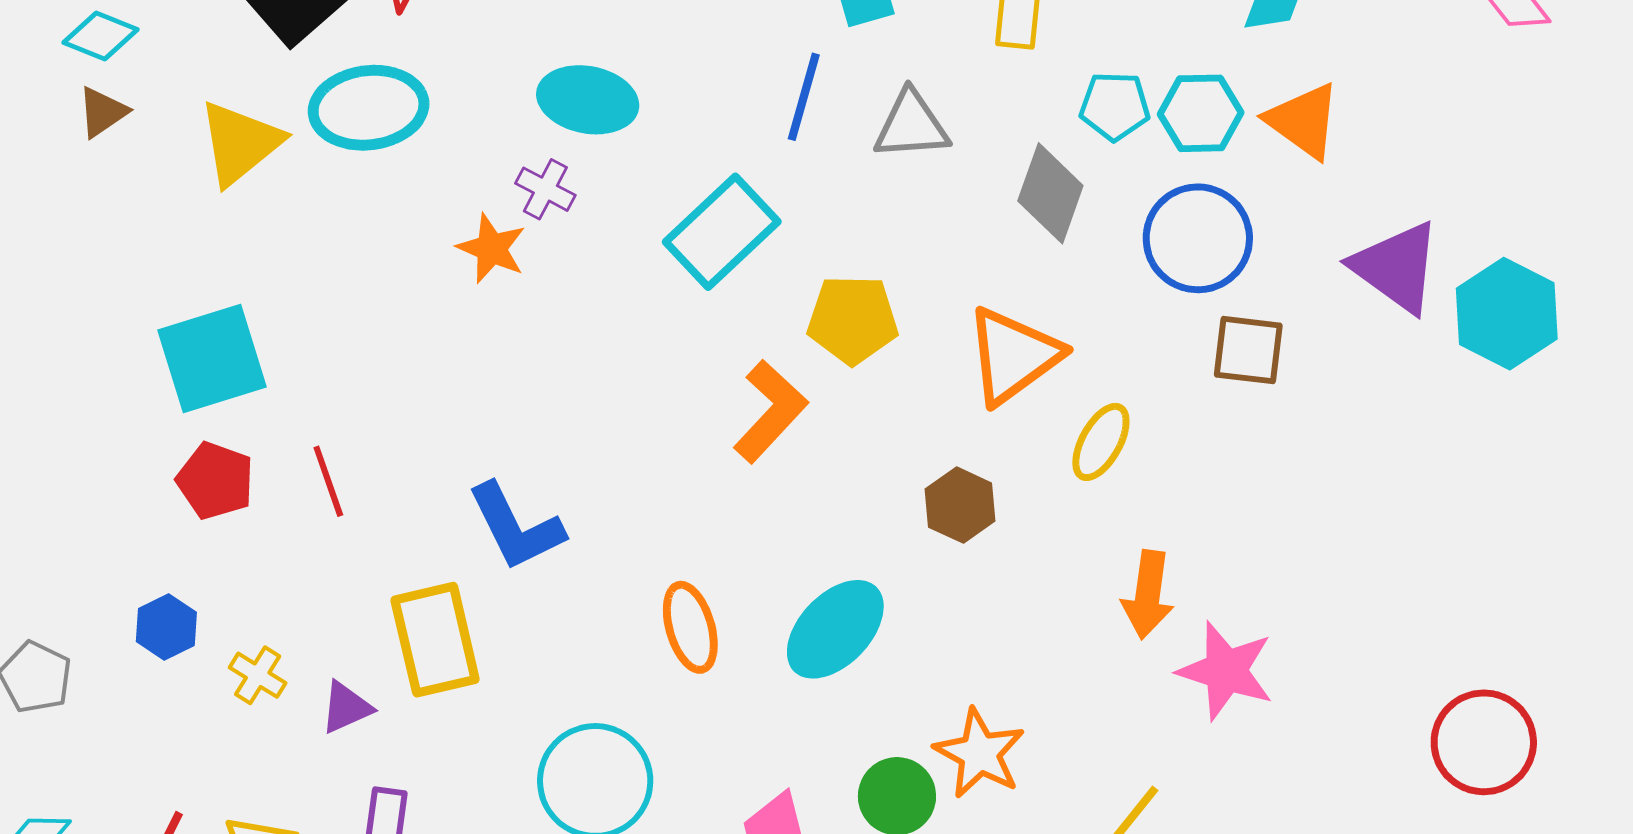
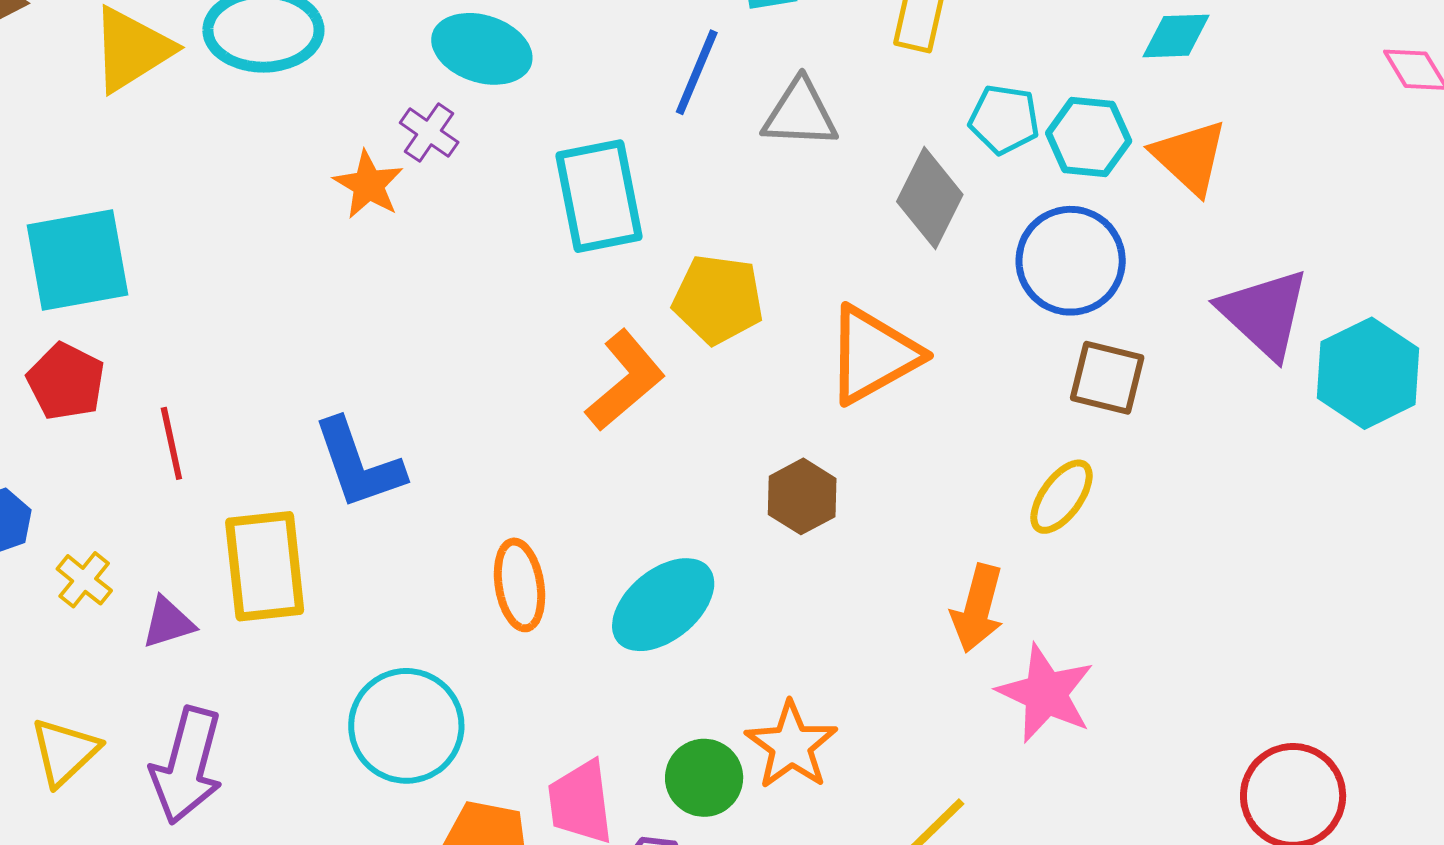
cyan rectangle: (722, 232) -> (599, 196), turned -65
yellow ellipse: (1101, 442) -> (1061, 497), moved
red line: (328, 481) -> (171, 443), moved

